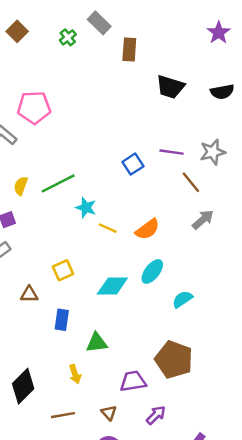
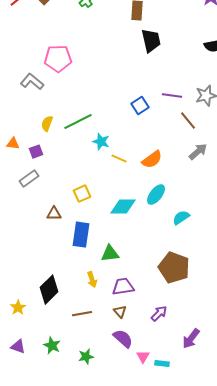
black trapezoid: (170, 87) -> (151, 41), moved, turned -120
blue rectangle: (62, 320) -> (81, 235), size x1.4
purple trapezoid: (133, 381) -> (123, 287), moved

